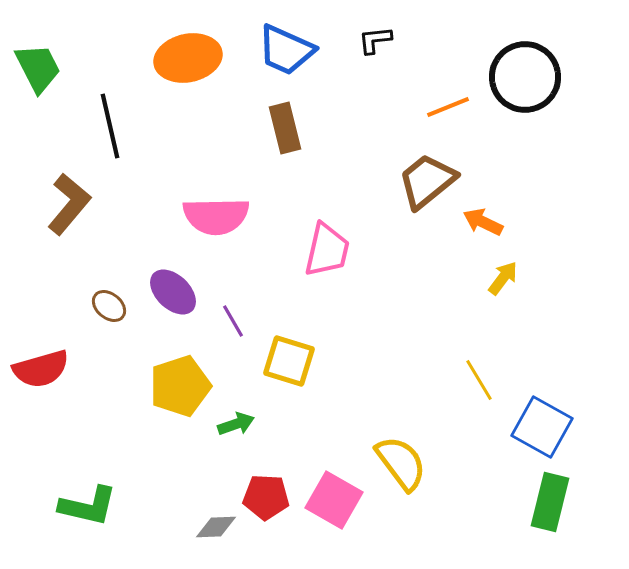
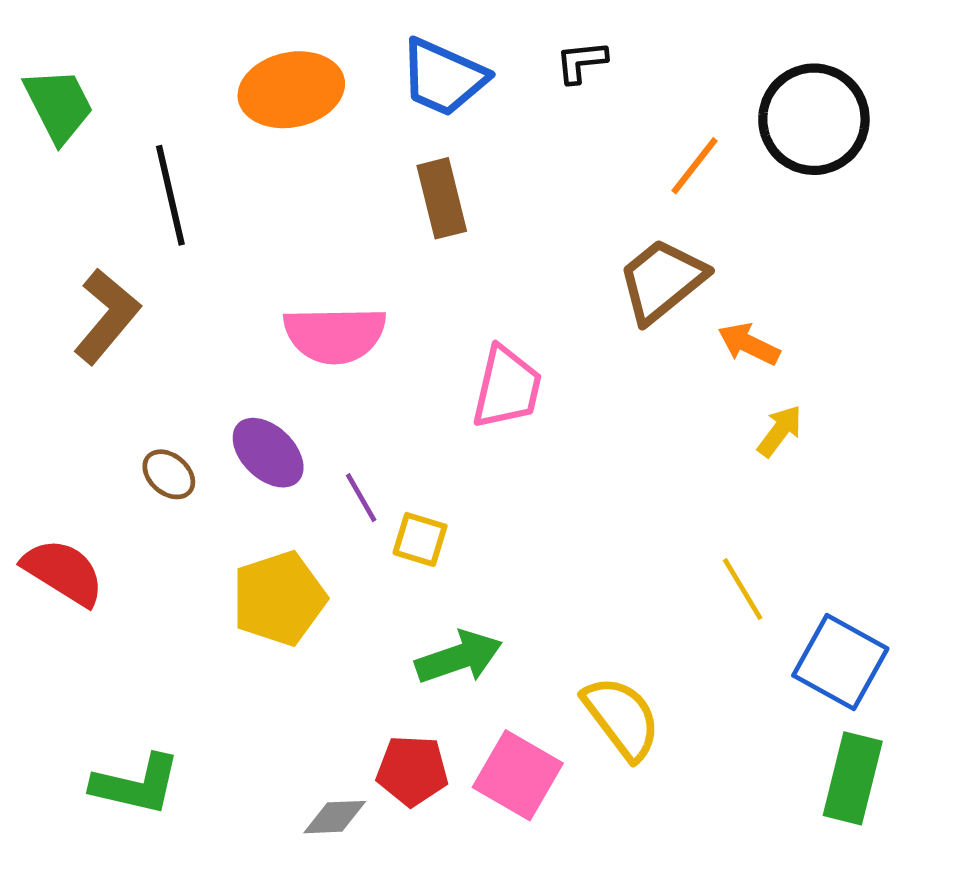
orange line: (448, 107) -> (695, 166), turned -30
yellow square: (289, 361) -> (420, 539), moved, size x0.7
red semicircle: (41, 369) -> (63, 572), turned -132
green arrow: (236, 424) -> (459, 657), moved, size x1.5

